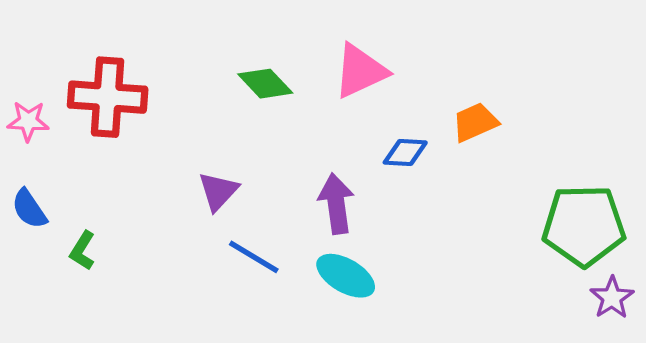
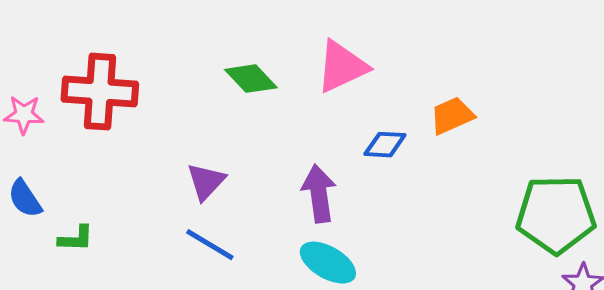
green L-shape: (82, 251) -> (76, 239), turned -120
blue line: (254, 257) -> (210, 245), moved

